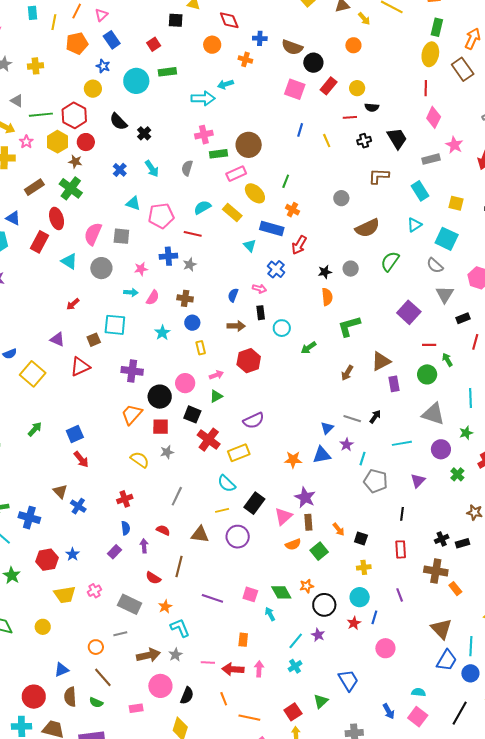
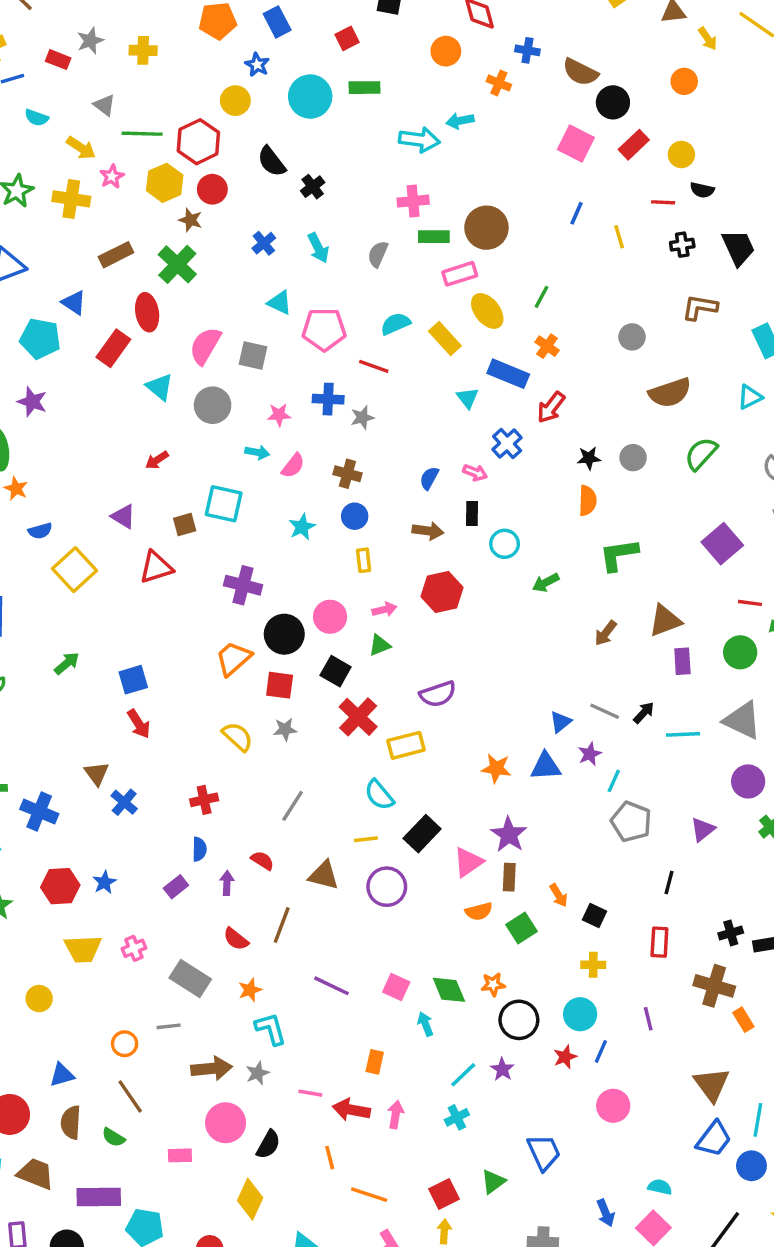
cyan line: (402, 443) -> (683, 734), moved

